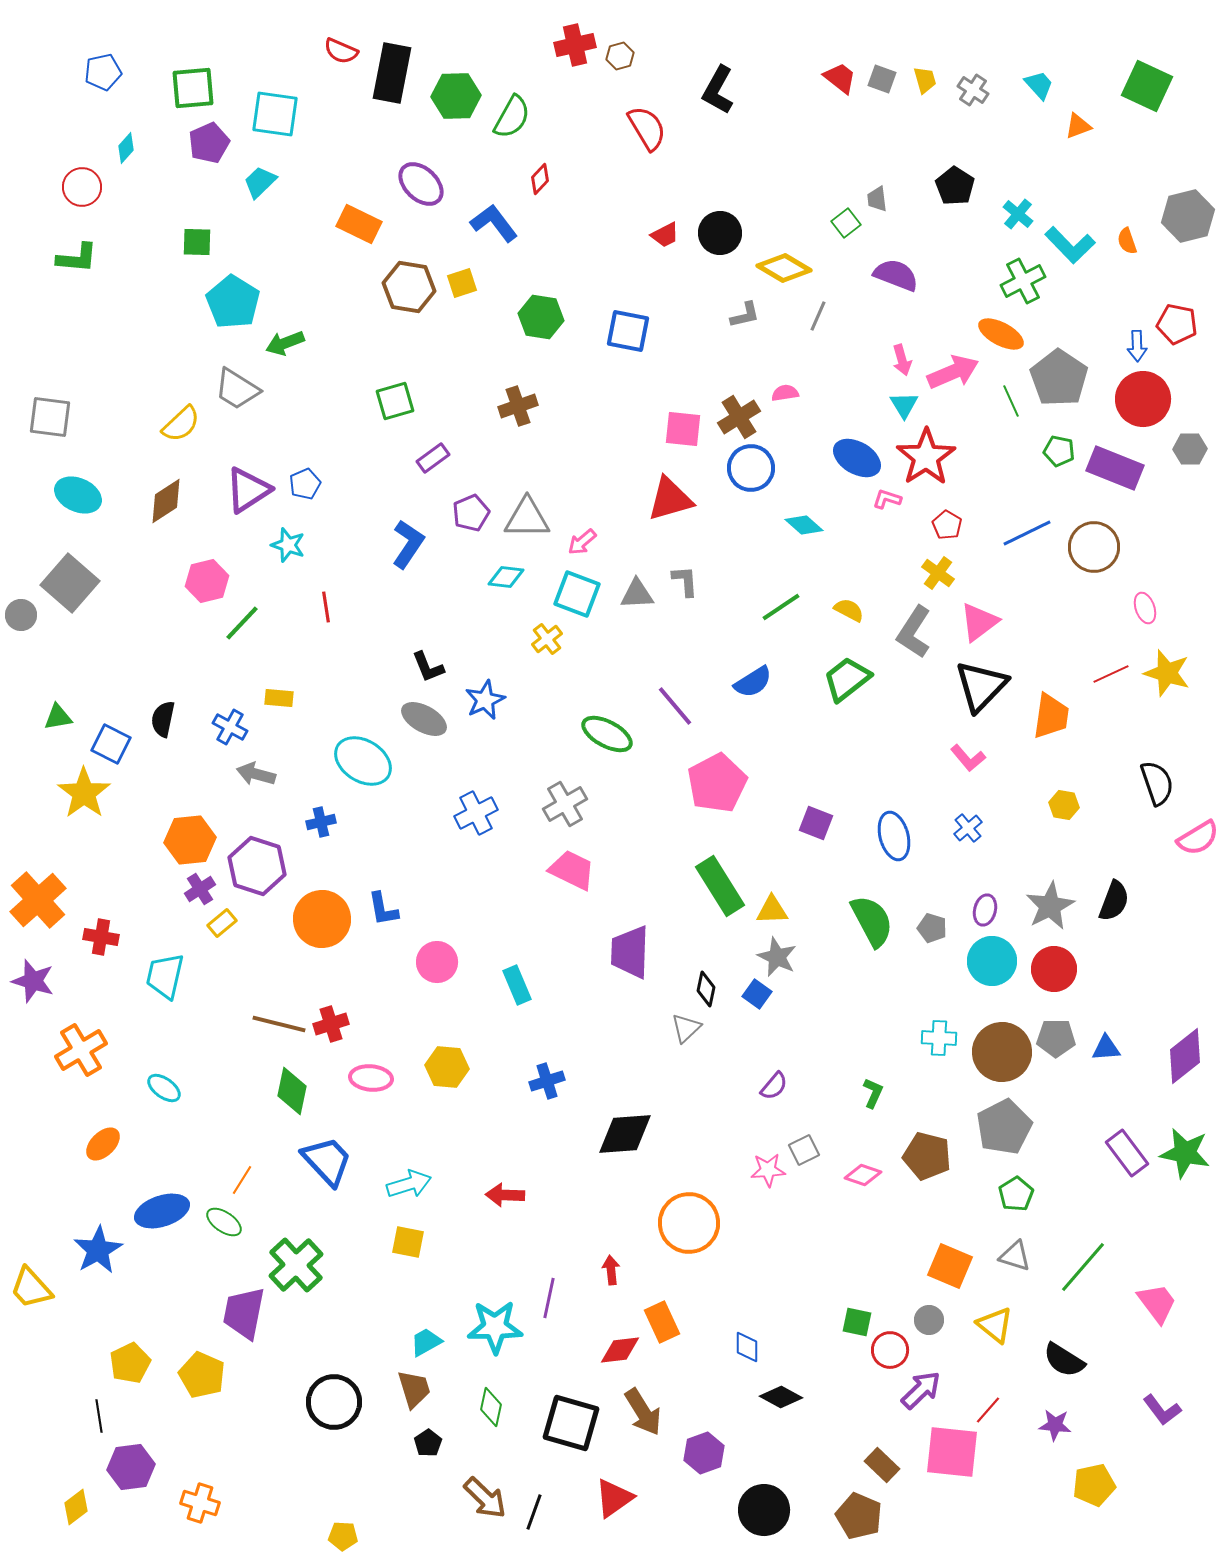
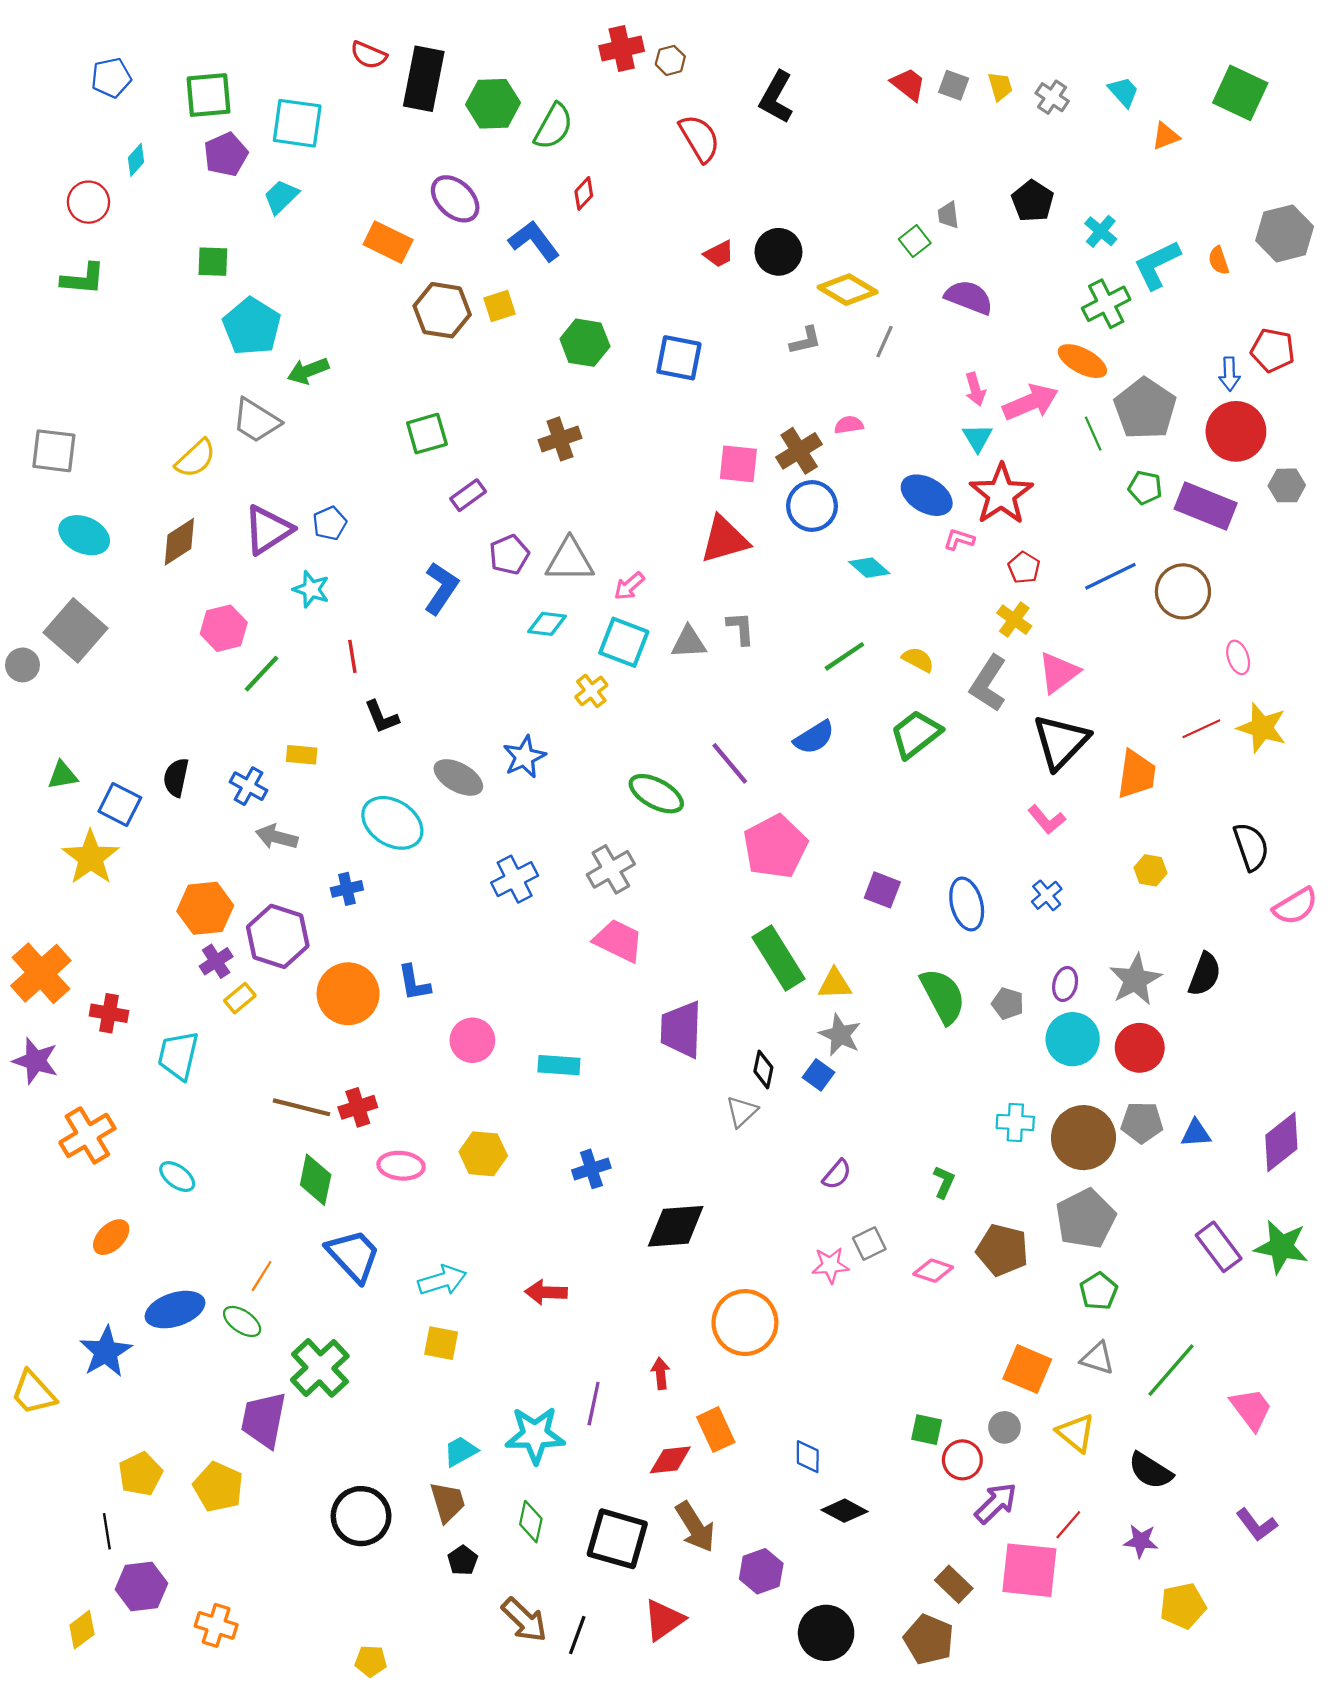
cyan L-shape: (1070, 245) -> (1157, 265), turned 108
black L-shape: (428, 667) -> (382, 717), moved
cyan rectangle: (517, 985) -> (559, 1065), turned -63

